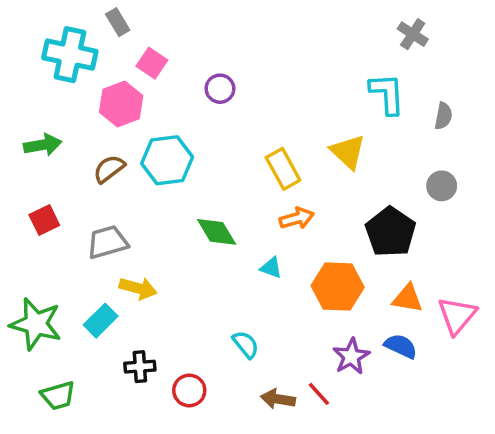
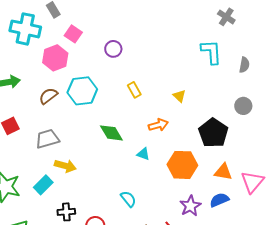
yellow triangle: (348, 152) -> (179, 96), moved, size x0.6
yellow rectangle: (283, 169) -> (134, 90), moved, size x0.7
blue semicircle: (401, 346) -> (219, 200), turned -48

